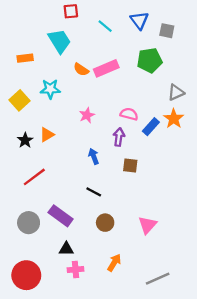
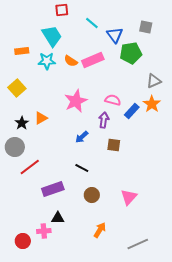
blue triangle: (139, 20) -> (115, 35), moved
cyan star: (50, 89) -> (47, 61), moved
pink star: (87, 115) -> (76, 101), size x1.6
blue arrow: (94, 156) -> (82, 137), turned -112
red line: (34, 177) -> (30, 167), moved
purple rectangle: (61, 216) -> (53, 189), turned -55
gray circle: (29, 223) -> (15, 147), moved
pink cross: (75, 269) -> (44, 231), moved
red circle: (26, 275) -> (23, 241), size x0.6

